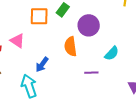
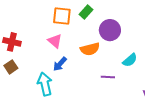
pink triangle: (17, 41) -> (55, 41), moved
orange semicircle: (71, 46) -> (90, 49), turned -102

